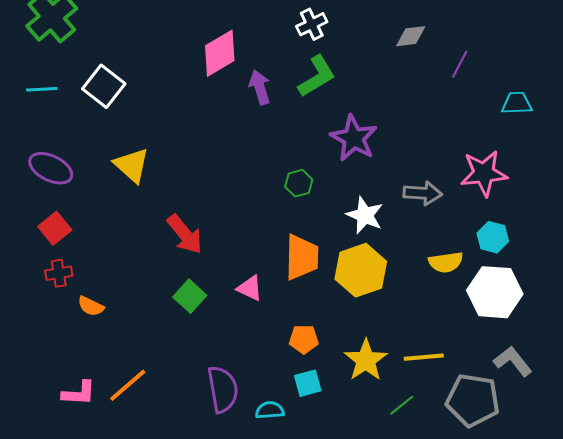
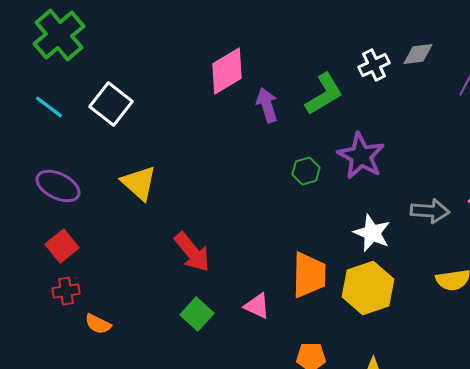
white cross: (312, 24) -> (374, 65), moved
cyan line: (42, 89) -> (49, 107), turned 40
green hexagon: (299, 183) -> (306, 171), moved

